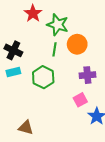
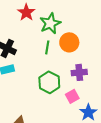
green star: (58, 25) -> (50, 23), turned 30
green hexagon: (43, 77) -> (49, 82), moved

